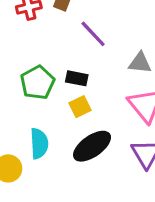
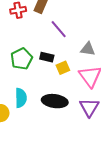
yellow square: (80, 107) -> (63, 68), moved
black ellipse: (92, 146) -> (55, 101), turned 40

